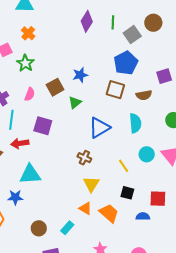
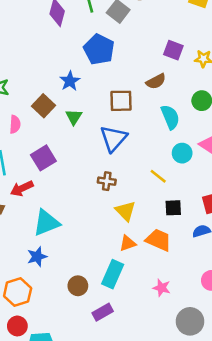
blue pentagon: (126, 63) -> (99, 49), moved
purple square: (164, 76) -> (173, 50), turned -35
brown square: (115, 90) -> (121, 101), moved
cyan semicircle: (135, 123) -> (170, 117), moved
purple square: (43, 126) -> (43, 158), turned -30
orange triangle: (85, 208) -> (128, 243), turned -32
cyan rectangle: (67, 228) -> (113, 274), size x1.5

